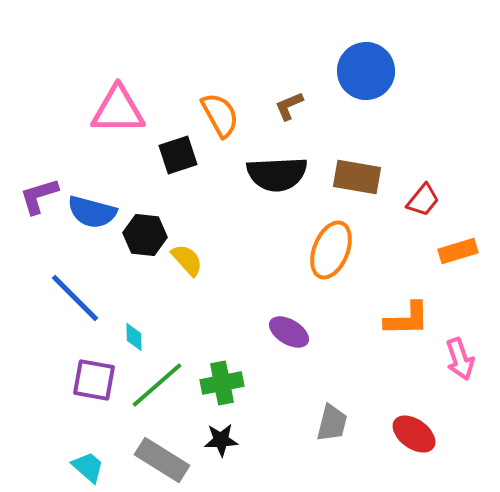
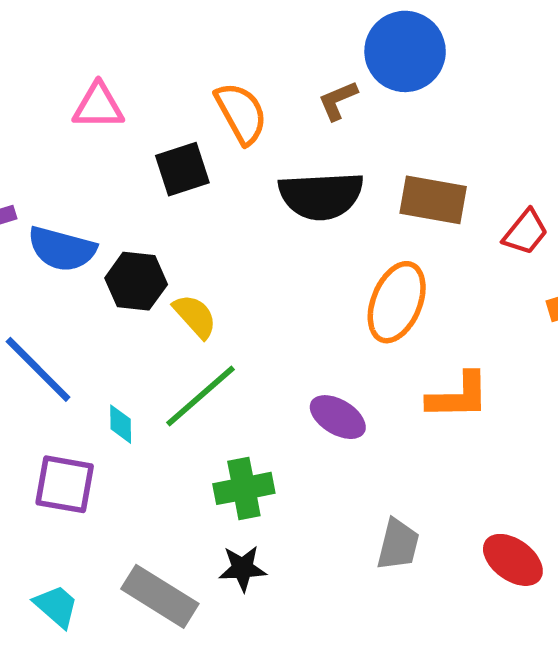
blue circle: (366, 71) -> (405, 51), moved
pink triangle: (118, 110) -> (98, 106), size x0.7
orange L-shape: (407, 319) -> (458, 396), moved
green line: (157, 385) -> (201, 396), moved

